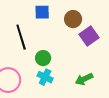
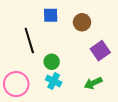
purple square: (89, 36) -> (100, 51), moved

